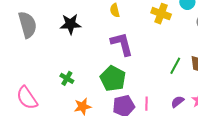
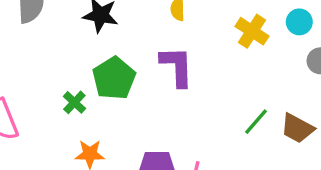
green pentagon: (113, 79) -> (114, 78), moved

